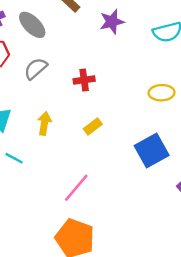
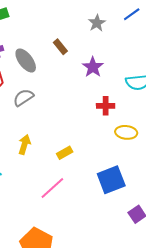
purple star: (112, 22) -> (93, 67), turned -30
red cross: (84, 80) -> (106, 106), moved
pink line: (76, 188) -> (52, 188), moved

